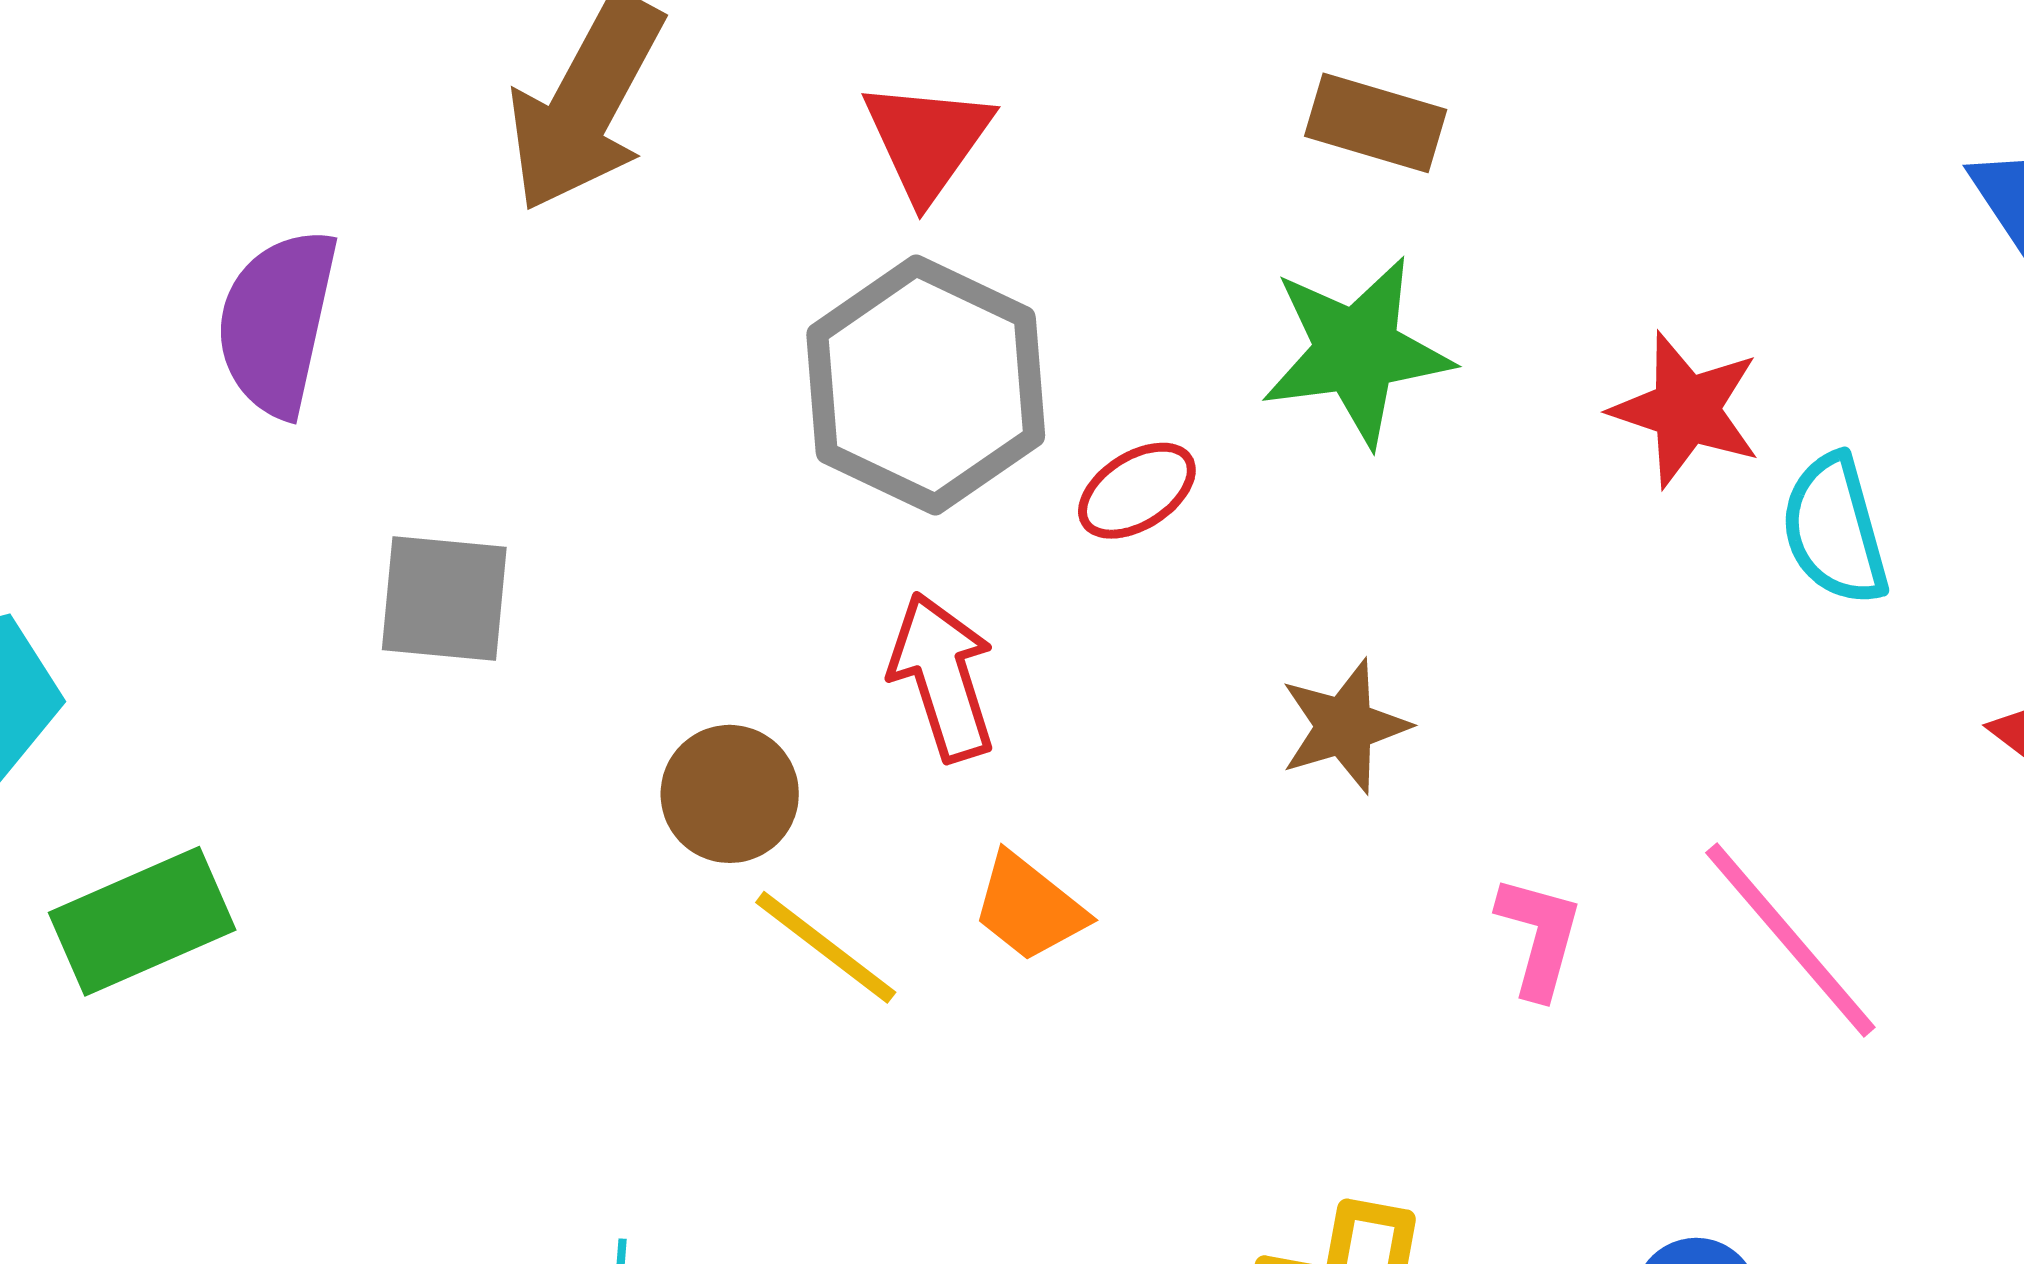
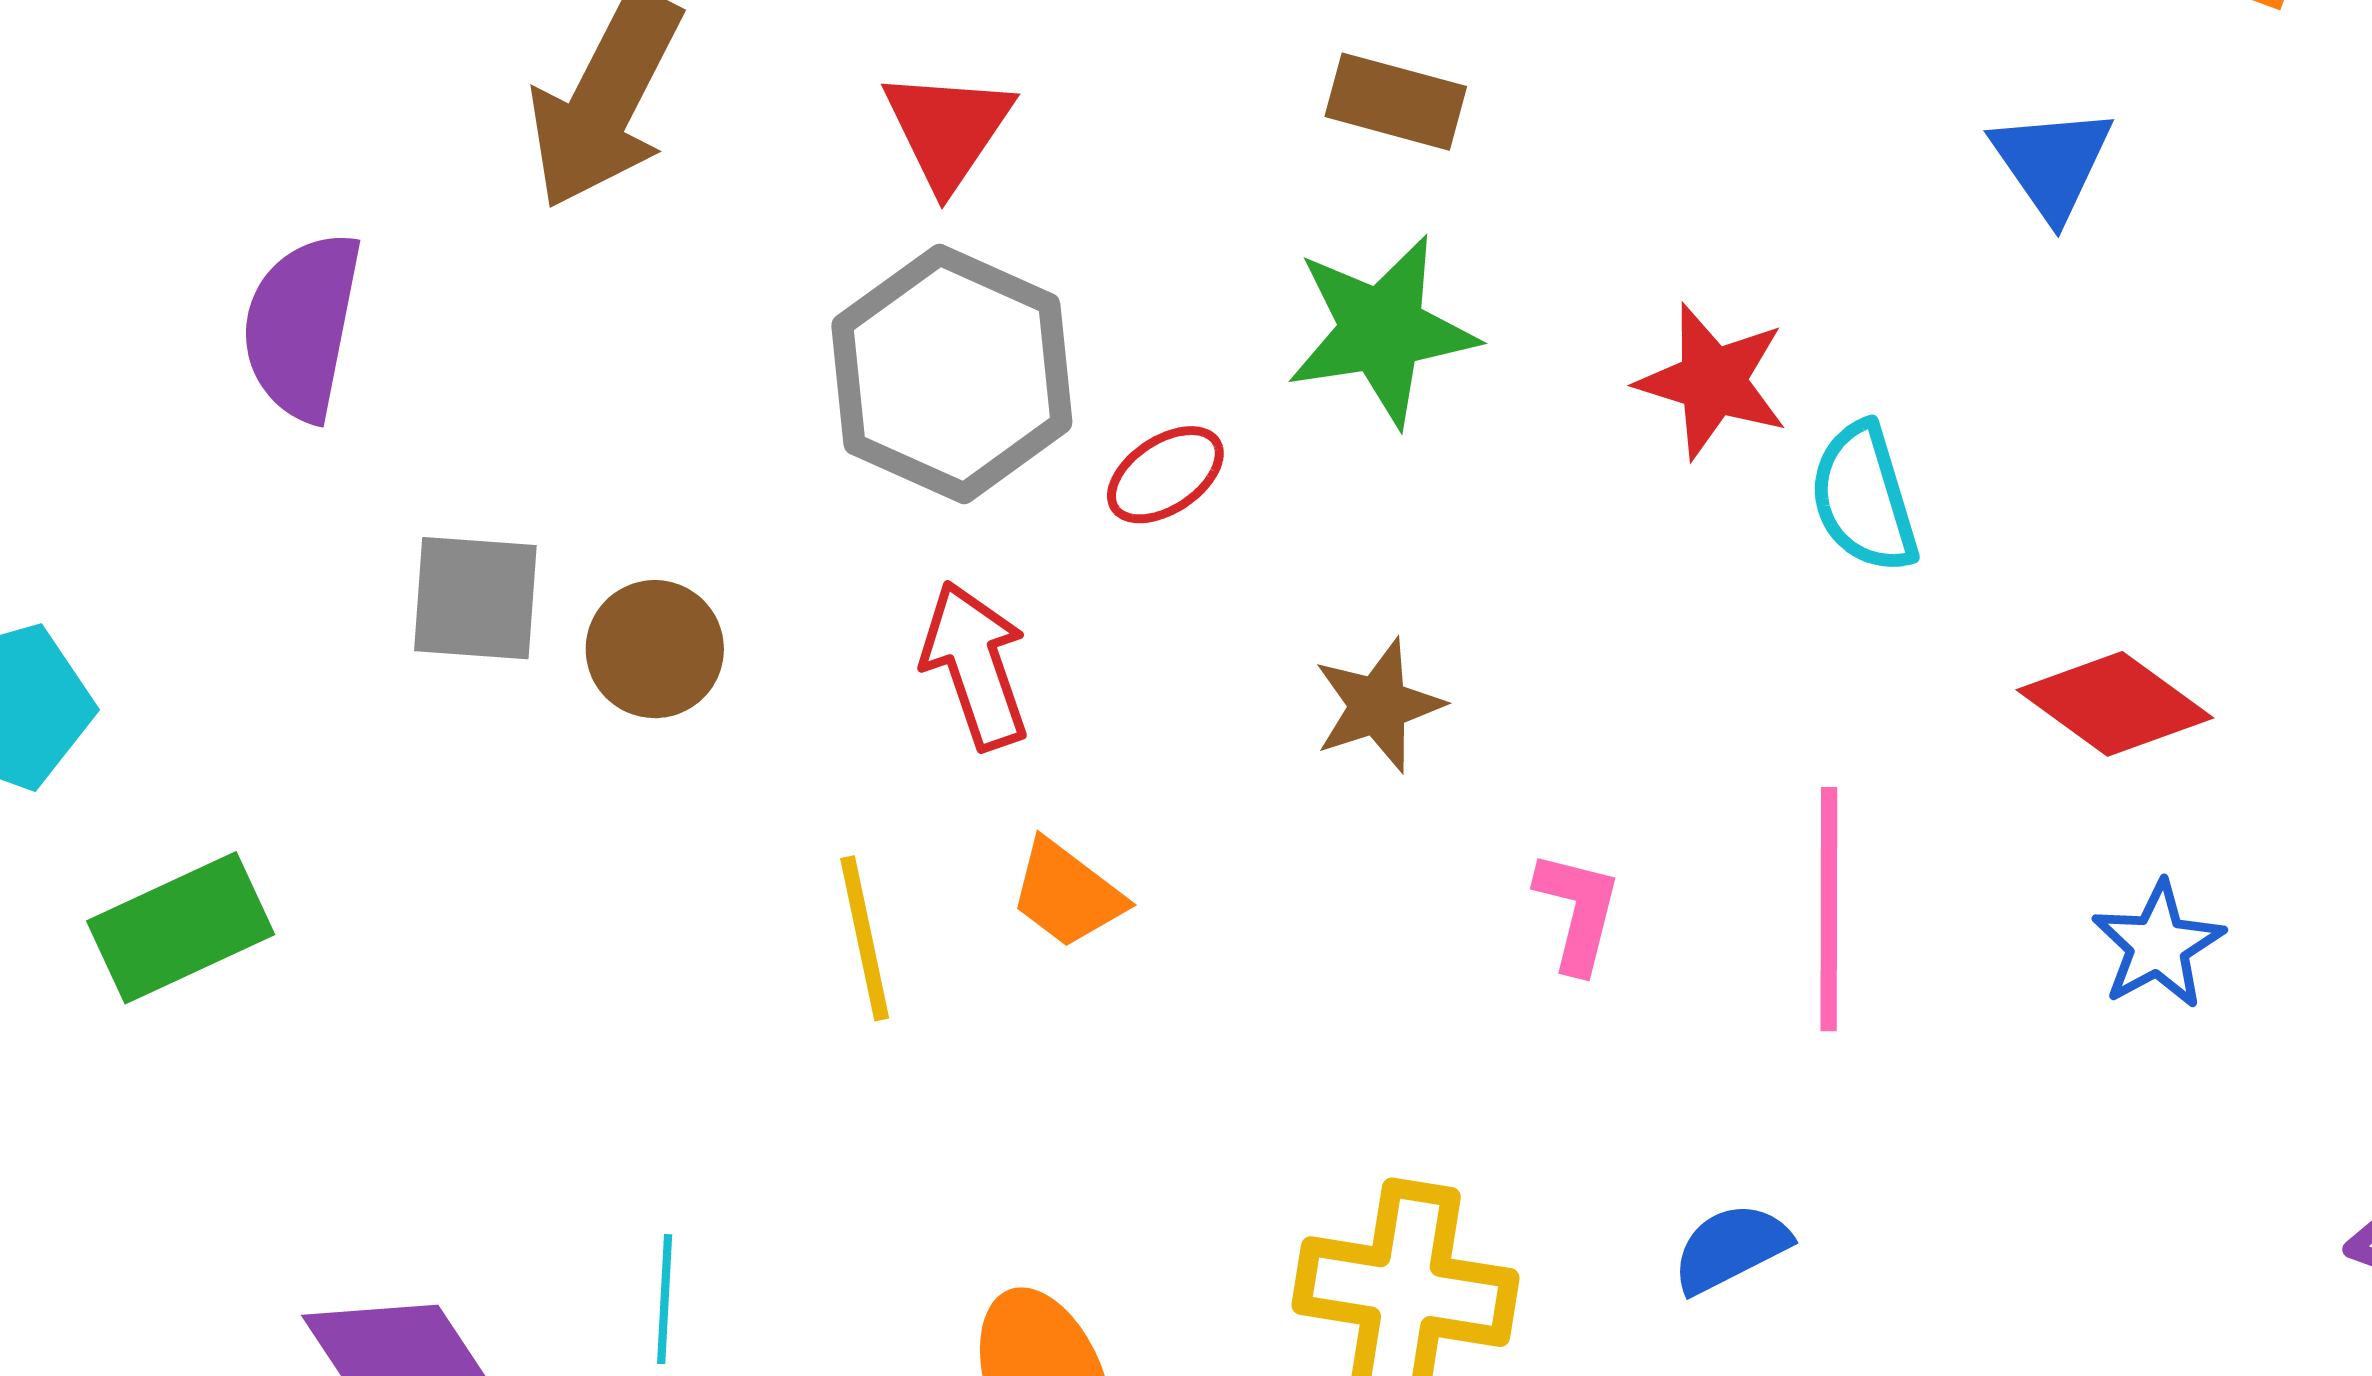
brown circle: (730, 794) -> (655, 649), moved
pink line: (1790, 940) -> (1829, 909), turned 42
yellow line: (826, 947) -> (865, 938), turned 42

